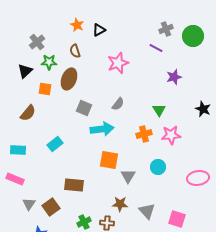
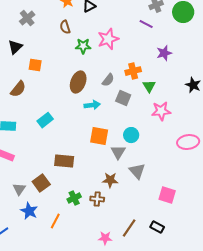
green star: (49, 62) -> (83, 46), moved
brown ellipse: (69, 79) -> (78, 82), moved
gray square: (84, 108) -> (123, 98), moved
cyan arrow: (102, 129) -> (92, 105), size x0.7
orange cross: (144, 134) -> (133, 71), moved
cyan circle: (158, 167) -> (131, 135), moved
pink ellipse: (198, 178) -> (188, 142), moved
gray triangle: (29, 204) -> (19, 189), moved
gray triangle: (147, 211) -> (137, 171), moved

